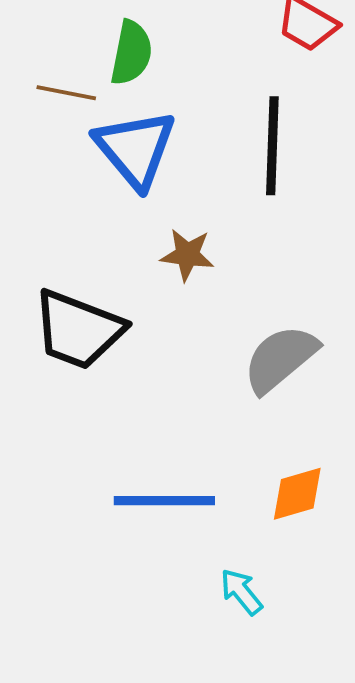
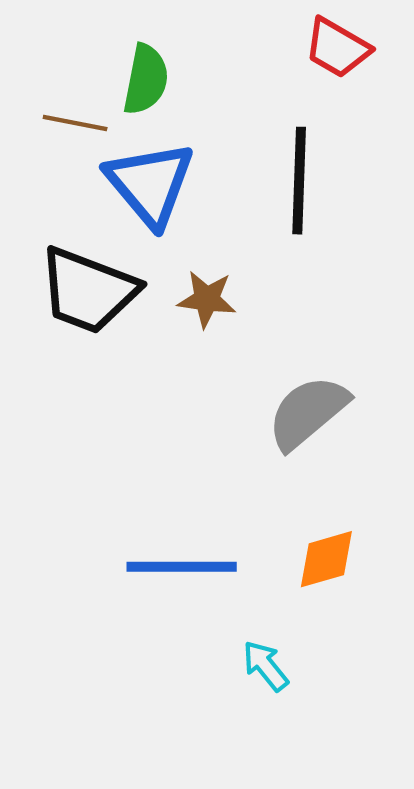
black trapezoid: (78, 330) -> (88, 290), moved

